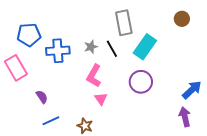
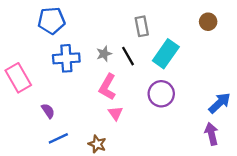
gray rectangle: (124, 23) -> (142, 26), size x0.7
blue pentagon: (29, 35) -> (51, 21), moved

